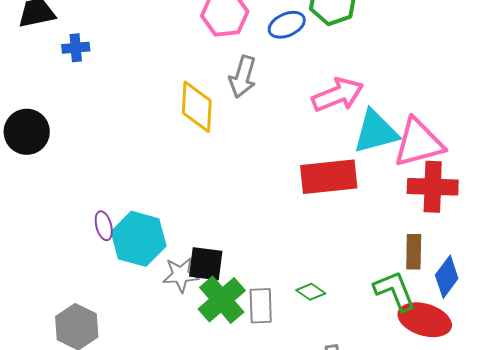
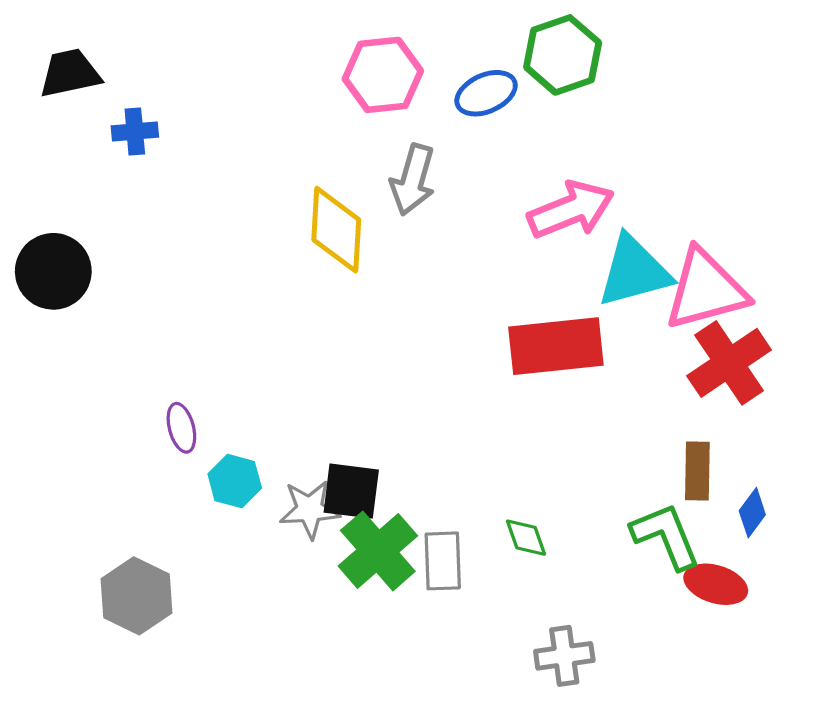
red cross: (433, 187) -> (729, 363), turned -36
cyan hexagon: (139, 239) -> (235, 481), moved, size x0.6
blue diamond: (447, 277) -> (752, 513), size x0.7
green diamond: (311, 292) -> (526, 538), turned 36
red ellipse: (425, 320) -> (716, 584), size x0.7

